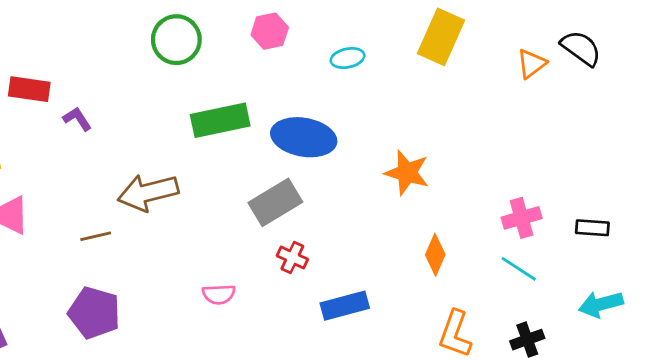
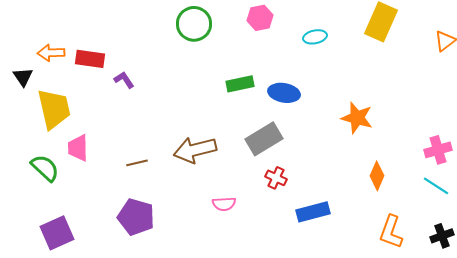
green rectangle: (220, 120) -> (240, 84), moved, size x0.7
blue ellipse: (304, 137) -> (284, 93), size x0.7
brown arrow: (148, 192) -> (195, 150), moved

